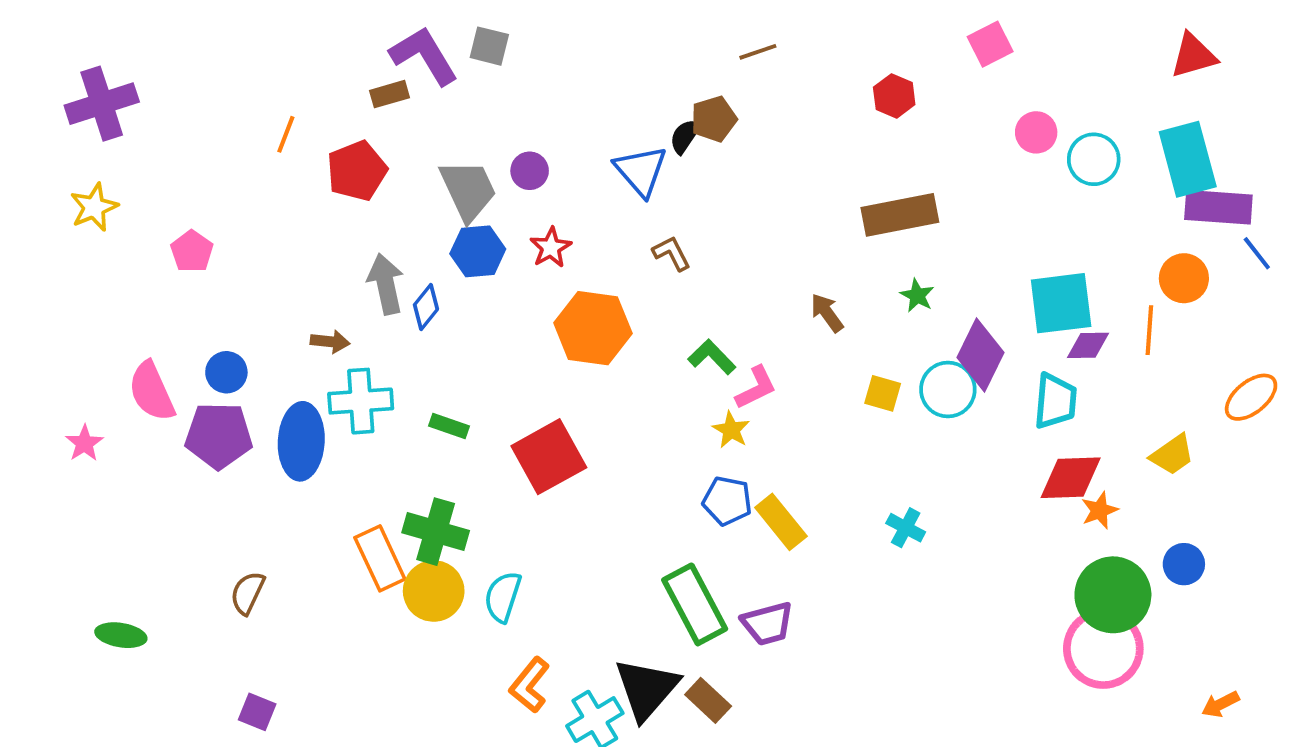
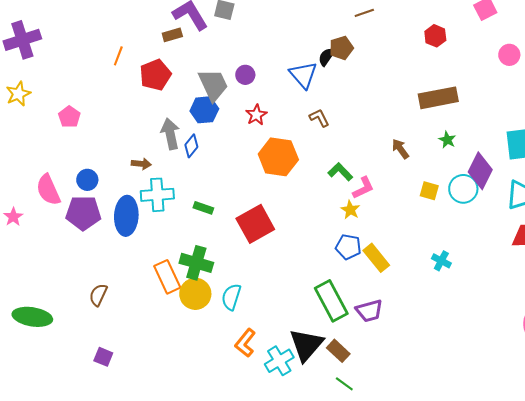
blue hexagon: (478, 251) -> (204, 110), moved
green ellipse: (121, 635) -> (32, 317), size x1.5

